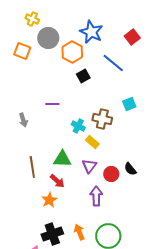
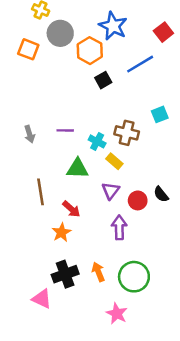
blue line: (113, 63) -> (140, 64), turned -70
purple line: (52, 104) -> (65, 130), moved
green triangle: (62, 159) -> (77, 169), moved

